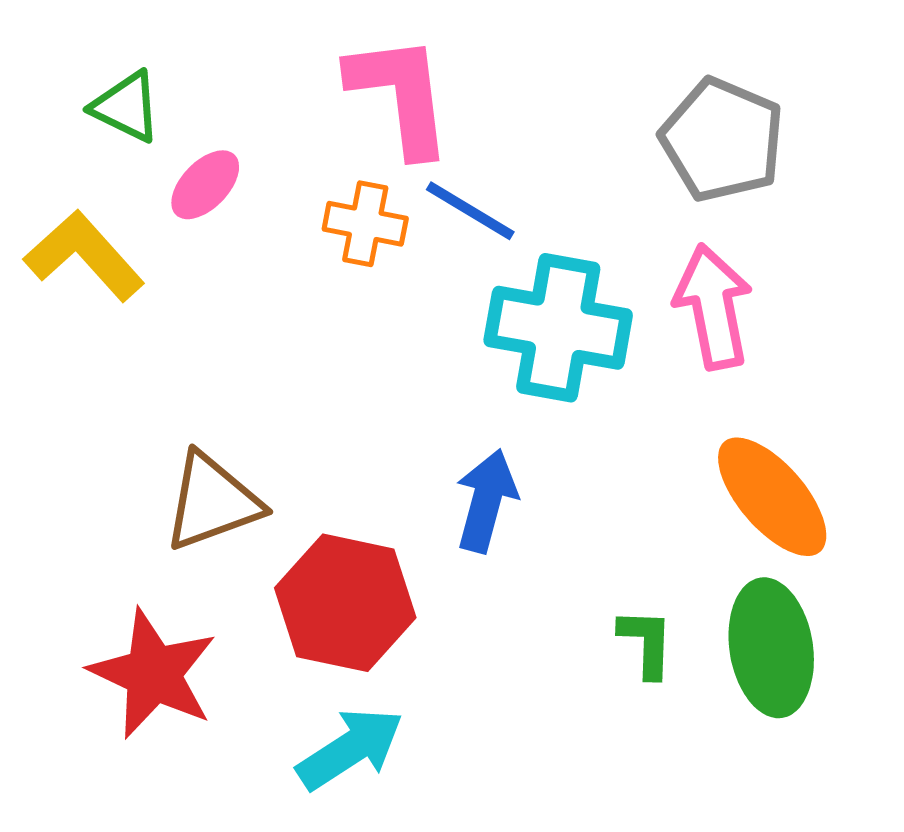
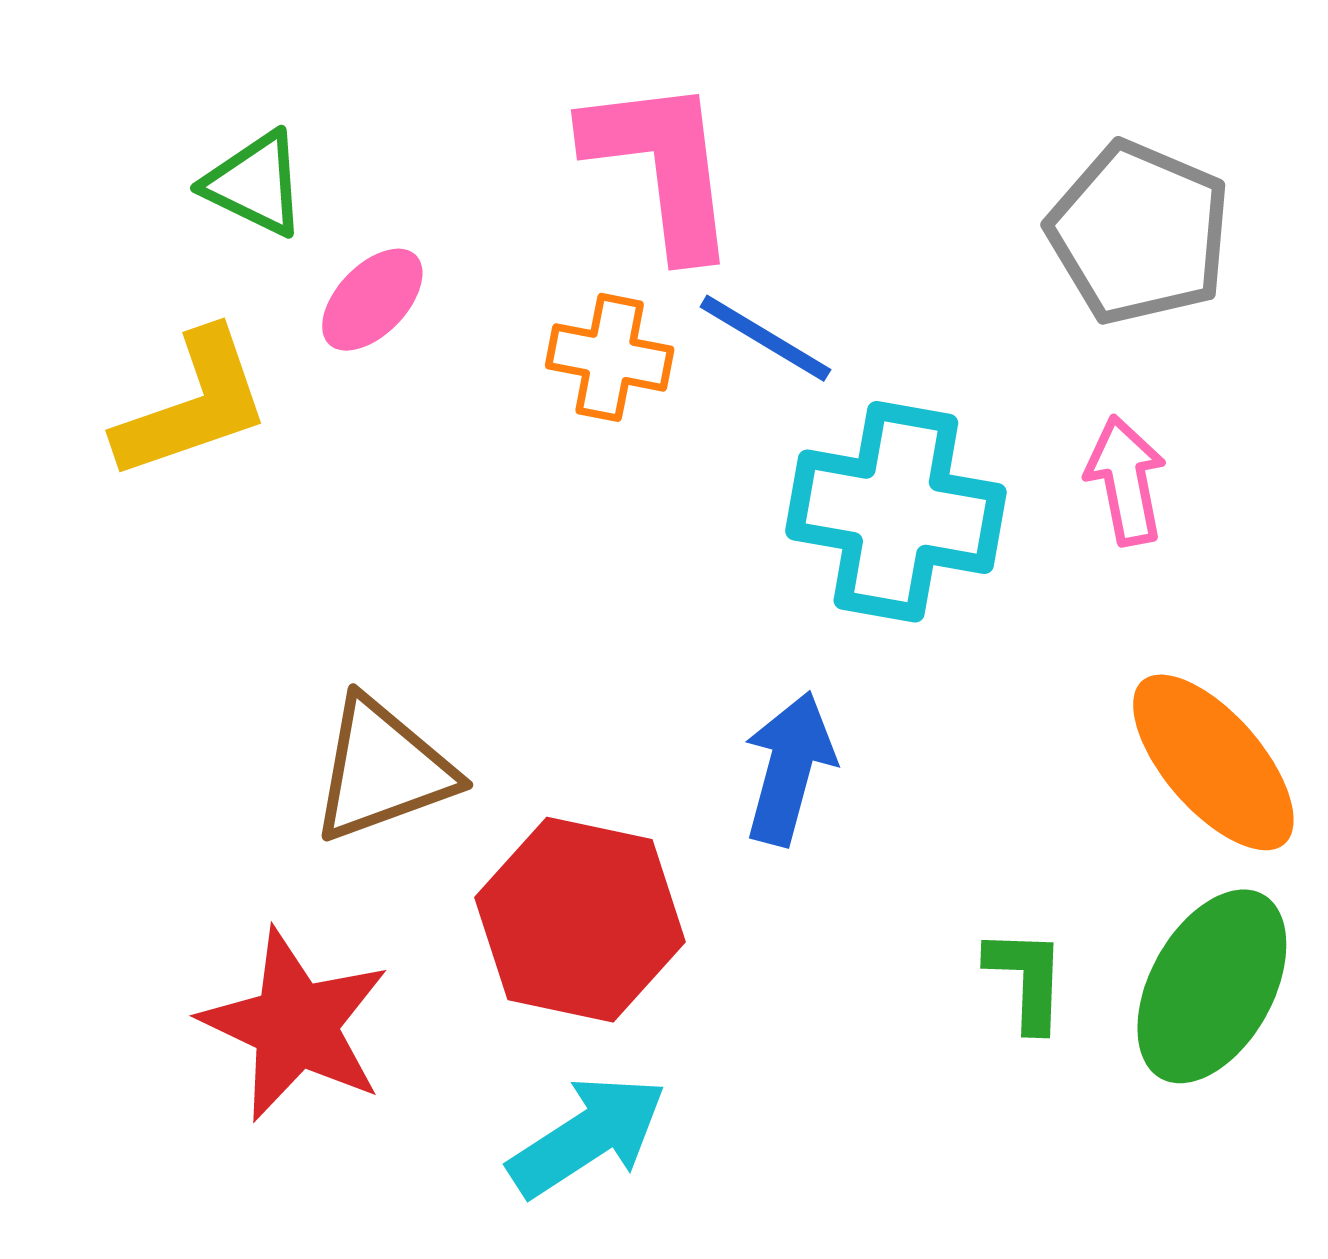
yellow L-shape: (84, 256) -> (193, 405), turned 113
pink arrow: (713, 307) -> (1126, 481), size x0.7
green ellipse: (771, 648) -> (1212, 986), turned 38

